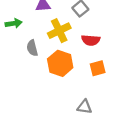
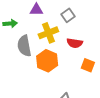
gray semicircle: (32, 48) -> (24, 46), size x1.5
orange square: (98, 68) -> (88, 65), moved, turned 32

